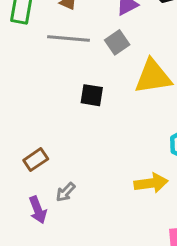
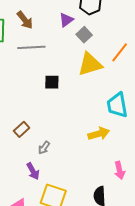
gray square: (117, 42) -> (84, 35), moved
purple arrow: (38, 210) -> (33, 171), moved

